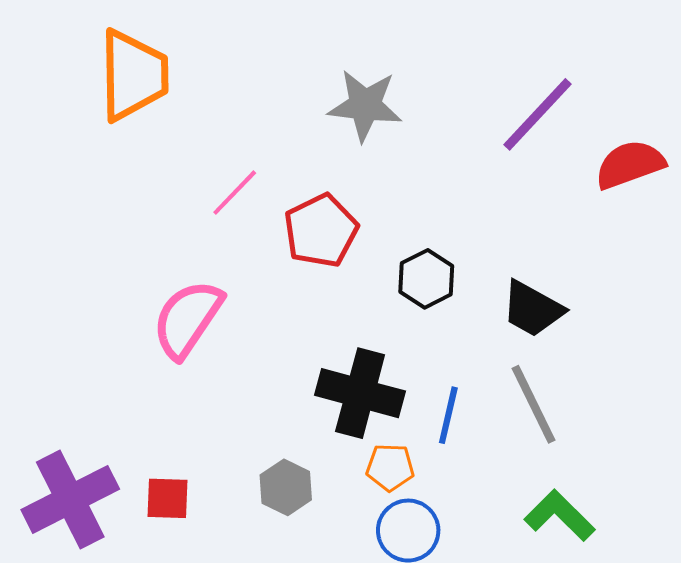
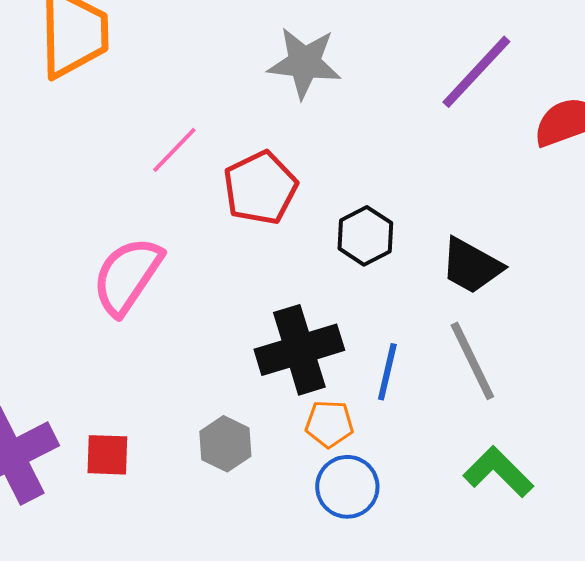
black cross: (360, 393) -> (299, 350), turned -32

